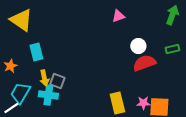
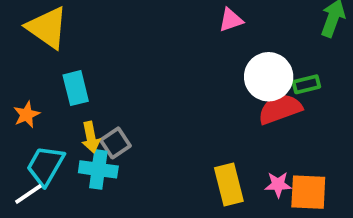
white circle: (138, 46) -> (269, 77), size x1.6
green rectangle: (172, 49) -> (306, 84), moved
gray square: (57, 81) -> (115, 143), turned 35

